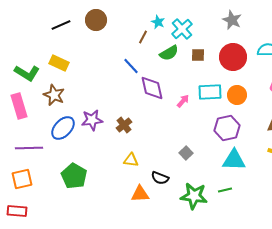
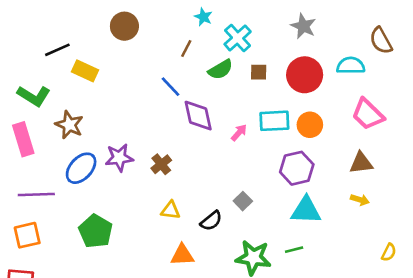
cyan star: (158, 22) -> (203, 17), moved
black line: (61, 25) -> (57, 50), moved
yellow rectangle: (59, 63) -> (85, 71), moved
black semicircle: (160, 178) -> (211, 221), moved, turned -60

